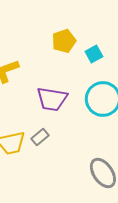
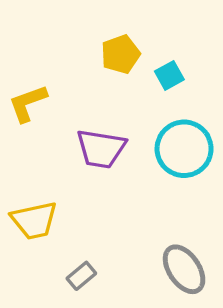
gray rectangle: (40, 137) -> (81, 276), moved

